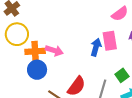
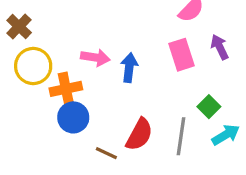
blue arrow: (96, 47) -> (129, 68), moved
pink arrow: (54, 51) -> (95, 58), moved

